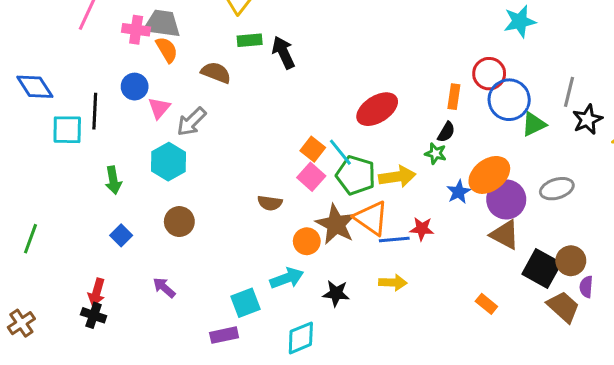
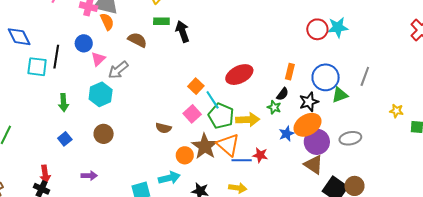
red circle: (489, 74) -> (317, 29), moved
black star: (587, 120) -> (309, 102), moved
orange square: (313, 149) -> (196, 86), moved
purple arrow: (164, 288) -> (89, 176), turned 133
red arrow: (97, 292) -> (45, 174), turned -30

